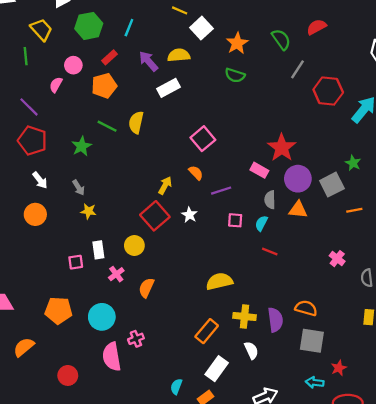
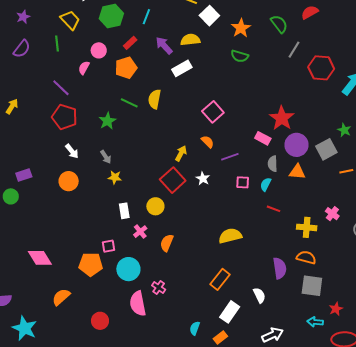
pink square: (76, 262) -> (109, 246), moved
yellow cross: (245, 316) -> (307, 227), moved
pink cross: (136, 339) -> (159, 288), turned -32

